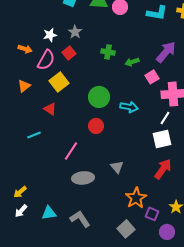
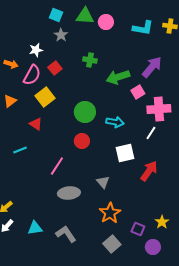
gray star: (75, 32) -> (61, 35), moved
green cross: (108, 52) -> (90, 60), moved
green arrow: (132, 62) -> (118, 77), size x1.6
white square: (162, 139) -> (125, 153), moved
red arrow: (163, 169) -> (149, 171), moved
orange star: (136, 198) -> (110, 213), moved

